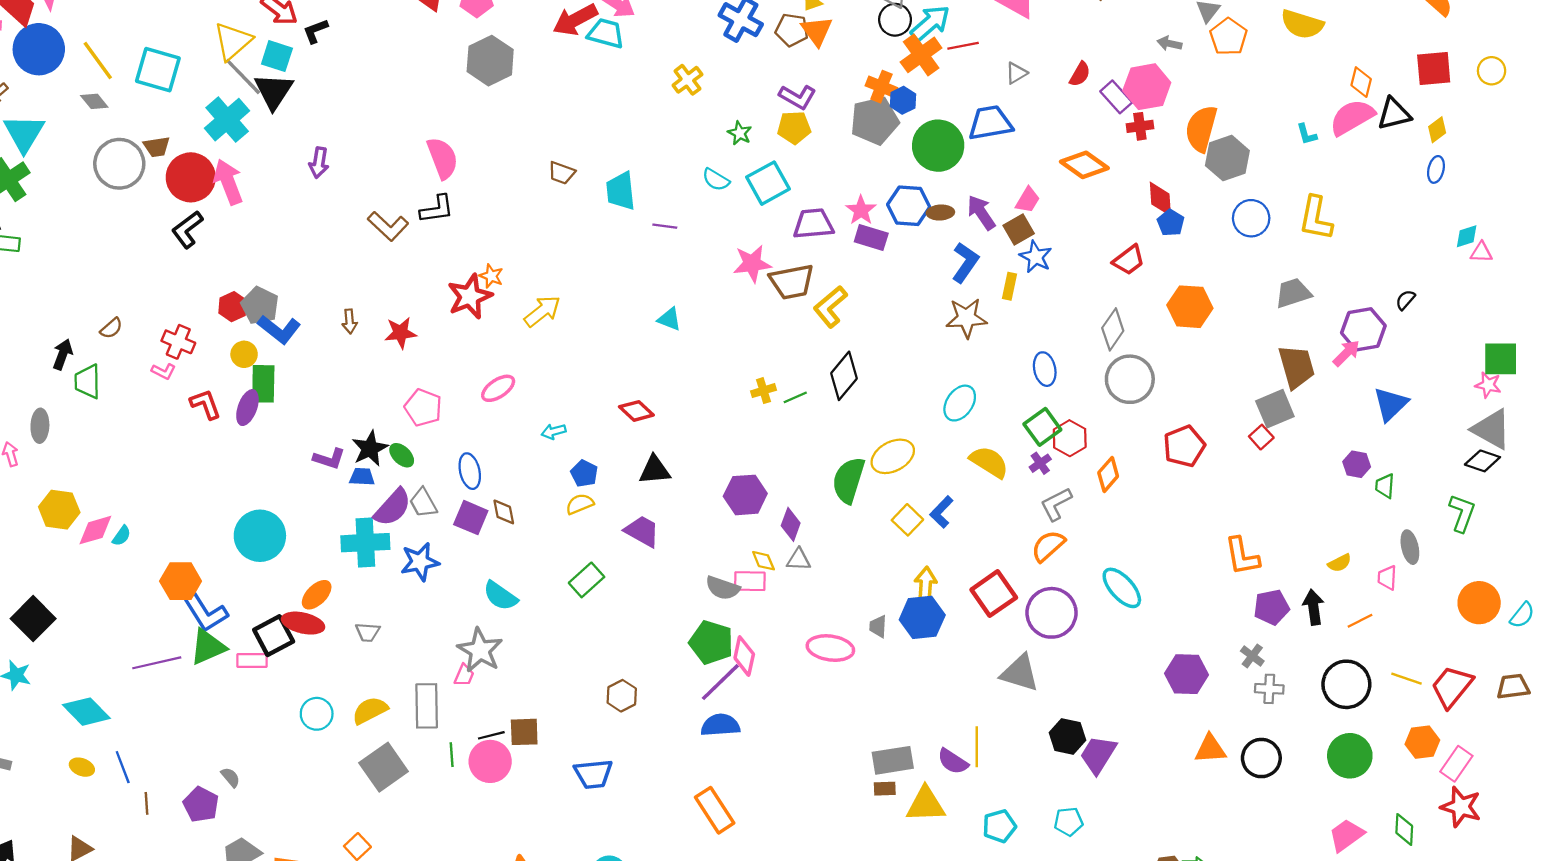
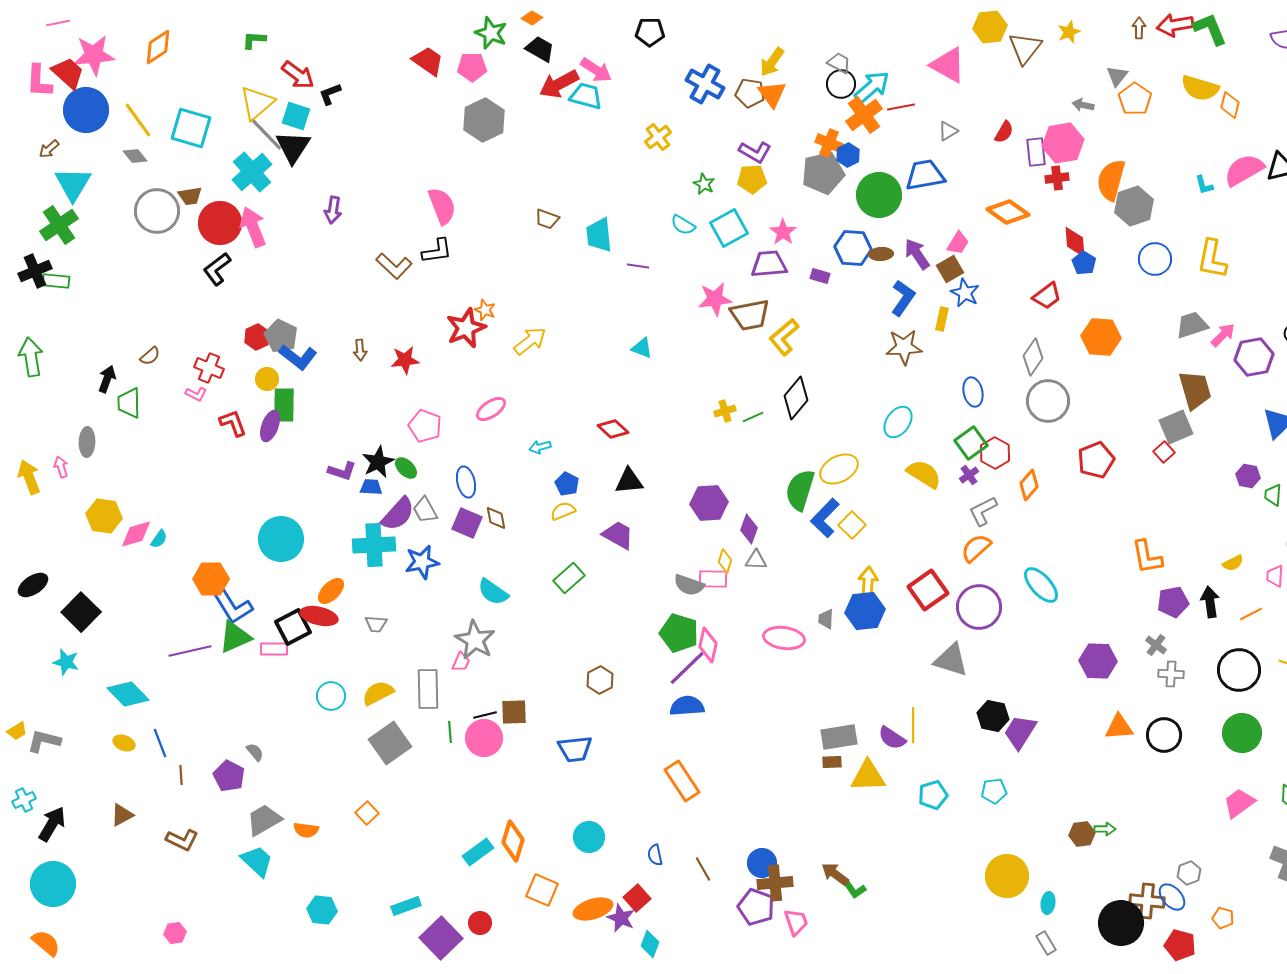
orange diamond: (1361, 82) -> (1230, 105), moved
purple rectangle: (1116, 97) -> (1036, 152), turned 36
pink star: (861, 210) -> (783, 232), moved
purple rectangle: (871, 237) -> (820, 276), size x0.7
pink arrow: (1346, 353) -> (1223, 335), moved
blue L-shape: (942, 512) -> (825, 518), moved, size x1.4
yellow diamond: (763, 561) -> (725, 561), turned 40

